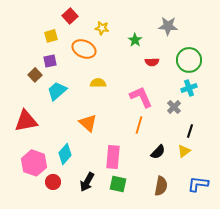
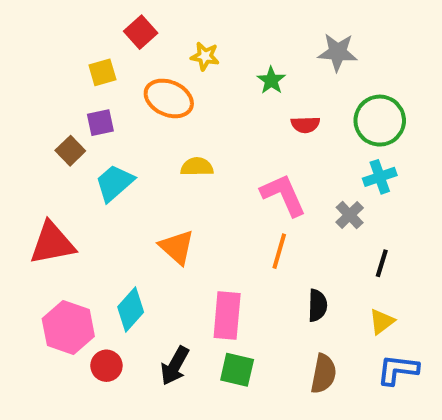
yellow triangle: (184, 151) -> (382, 321), moved
black semicircle: (158, 152) -> (317, 305), turned -42

